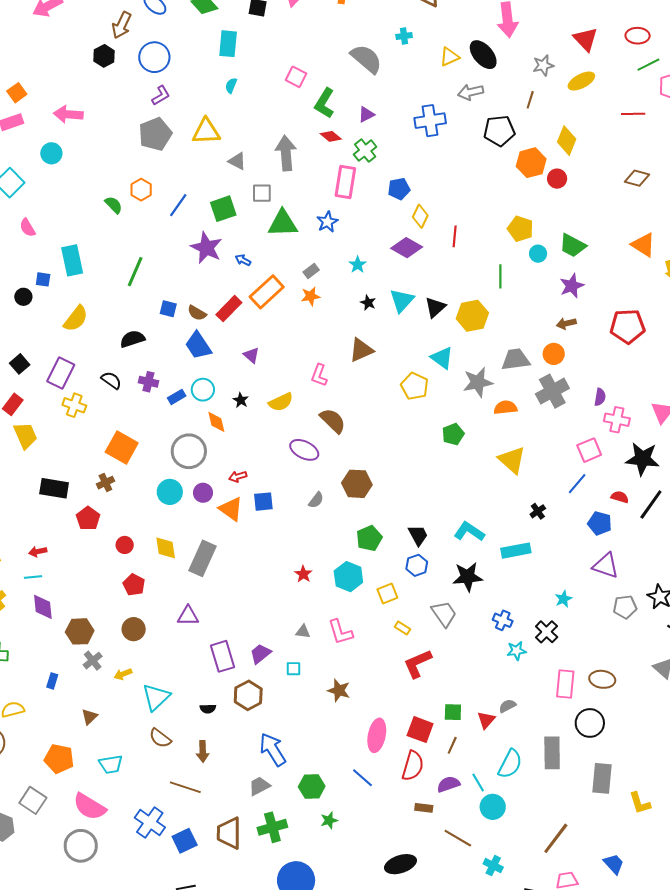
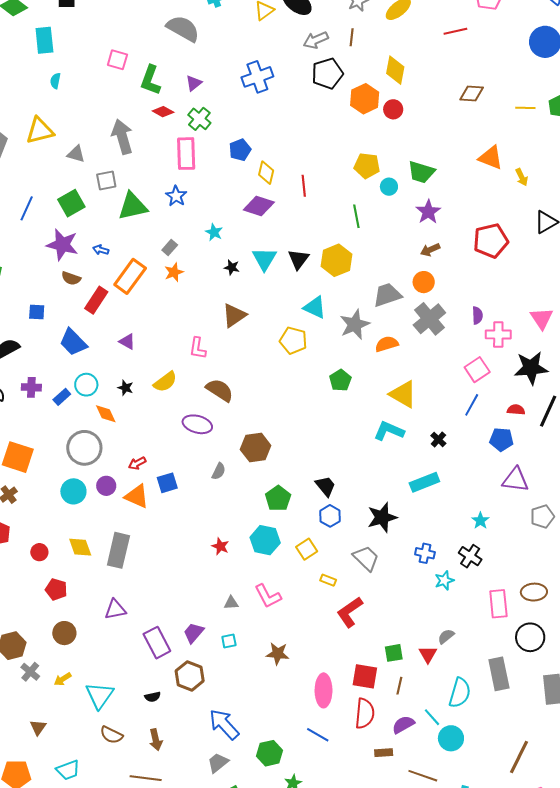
gray arrow: (471, 92) -> (316, 40), moved
brown semicircle: (197, 313) -> (71, 278), moved
cyan L-shape: (469, 532) -> (389, 431), moved

